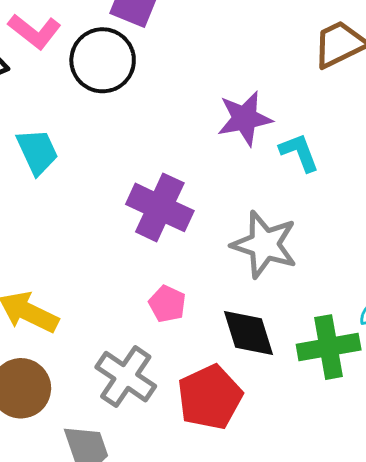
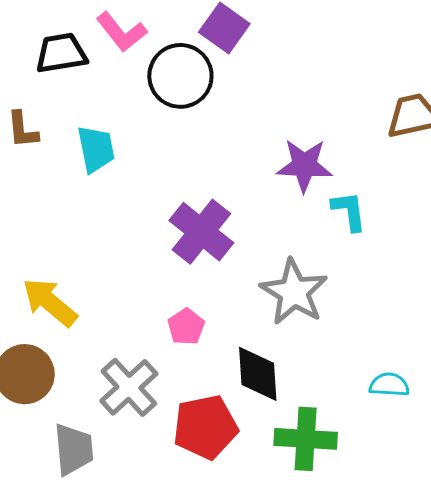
green cross: (329, 347) -> (306, 439), moved

